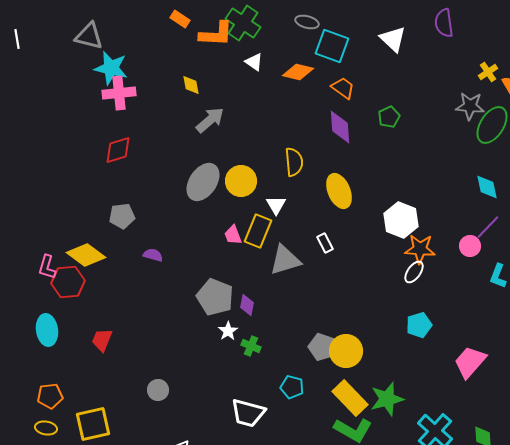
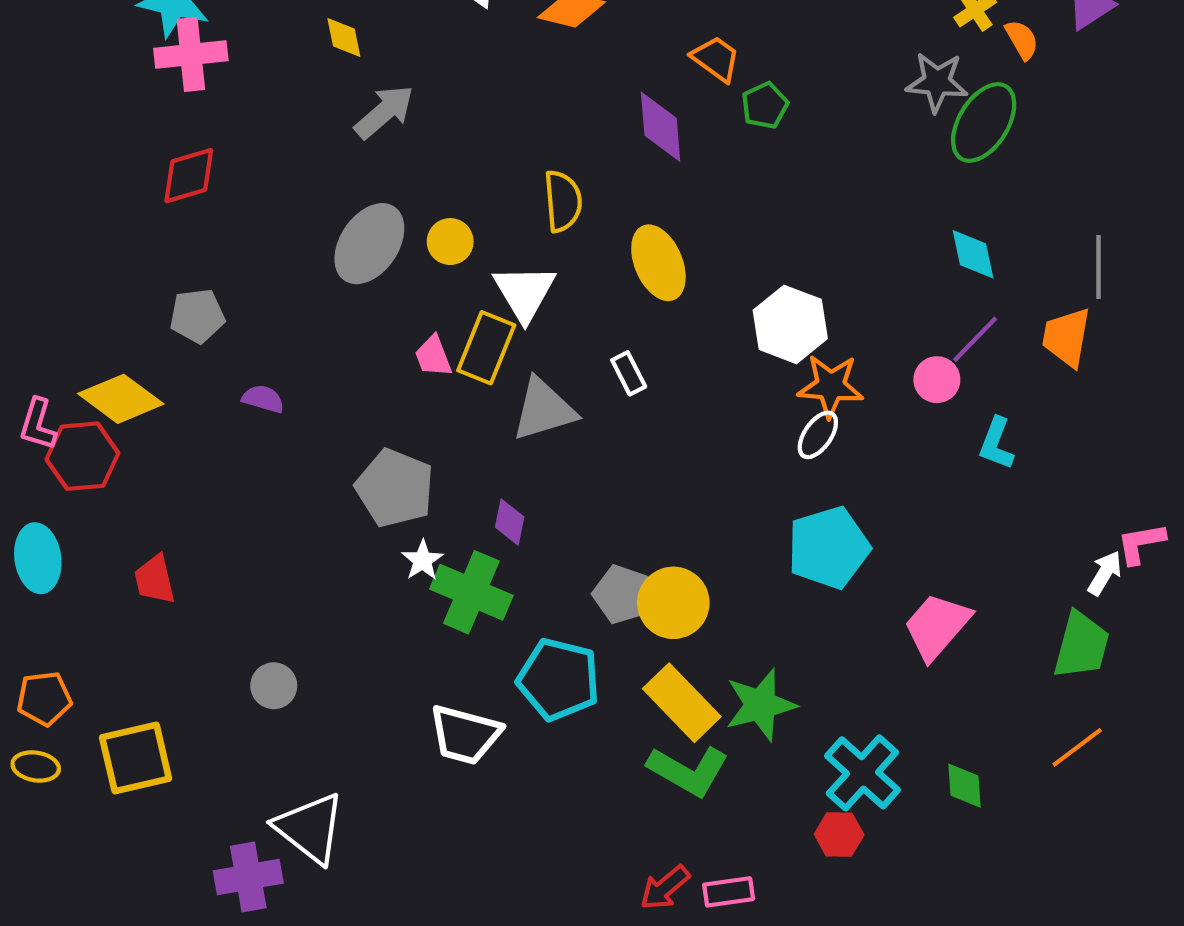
orange trapezoid: (343, 88) -> (716, 59), moved
yellow circle: (241, 181) -> (450, 242), size x0.7
white triangle: (276, 205) -> (525, 293), size x1.5
purple diamond: (247, 305) -> (510, 522), moved
cyan pentagon: (419, 325) -> (828, 548), size x1.5
red trapezoid: (102, 340) -> (155, 579), turned -35
green cross: (251, 346) -> (471, 592), size x1.8
cyan pentagon: (292, 387) -> (559, 679), size x1.6

